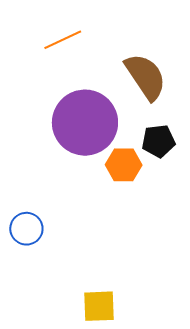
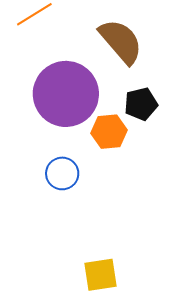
blue circle: (26, 229) -> (62, 173), moved

